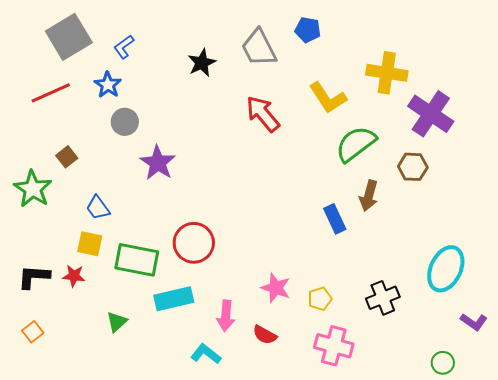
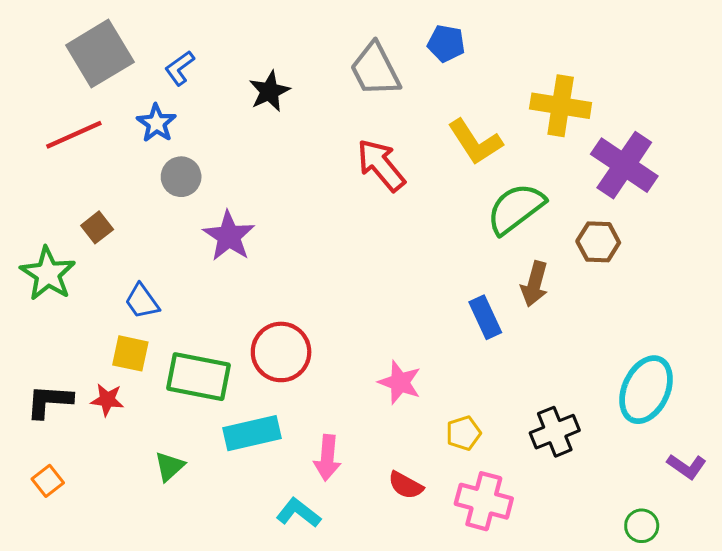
black star: (202, 63) -> (269, 91), moved
pink star: (276, 288) -> (400, 382), moved
red semicircle: (265, 335) -> (406, 485), moved

